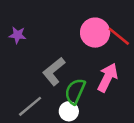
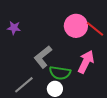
green semicircle: (75, 91) -> (60, 73), turned -105

